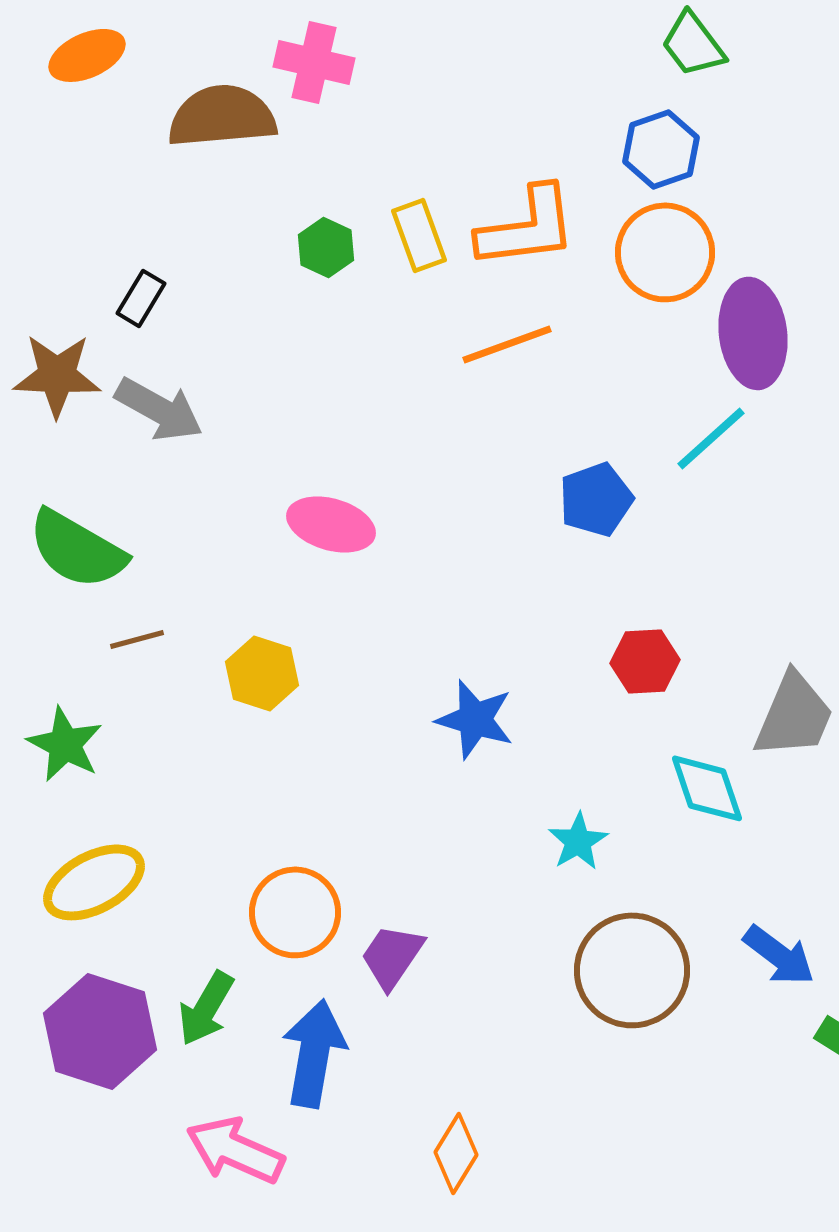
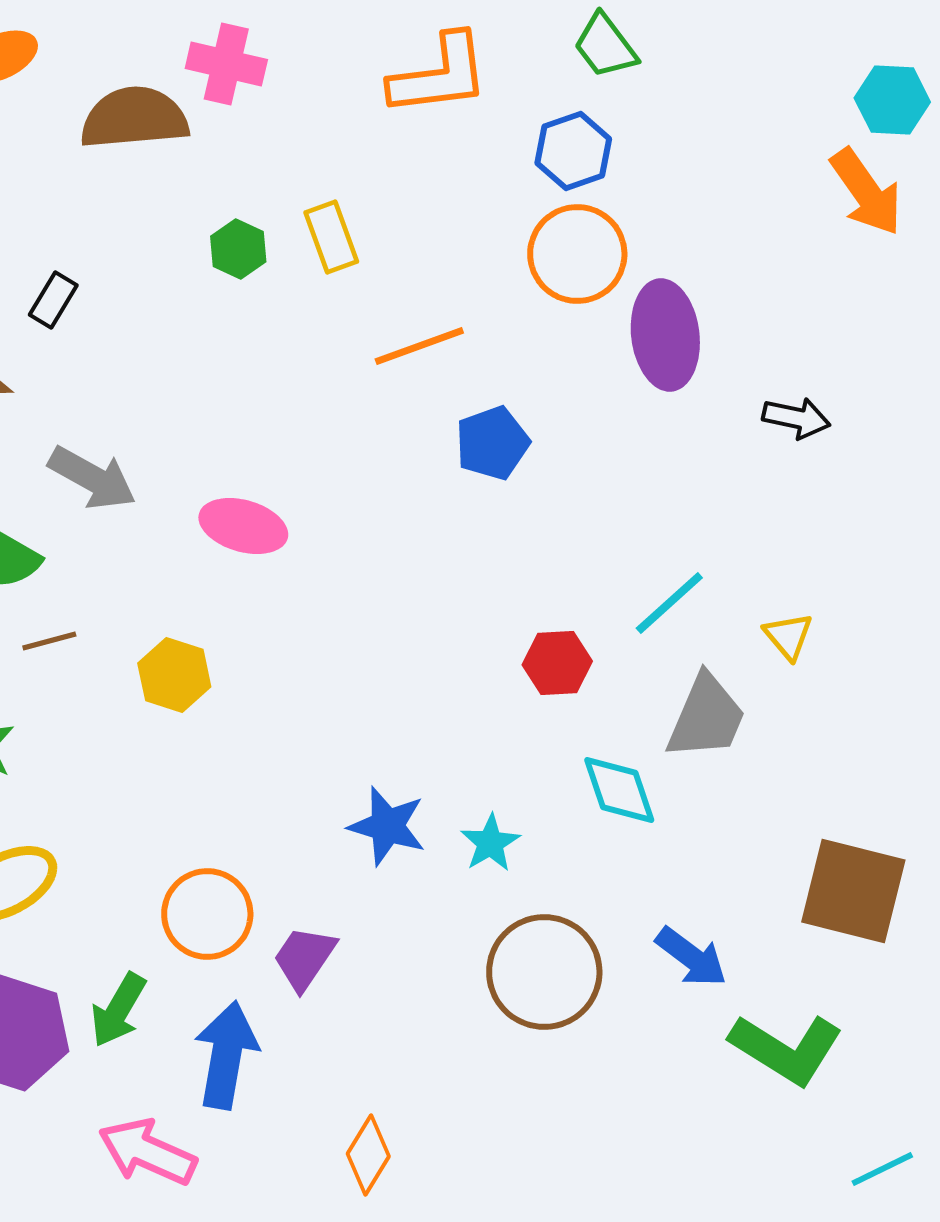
orange L-shape: (527, 227) -> (439, 75), moved
gray arrow: (159, 409) -> (92, 478), moved
cyan line: (711, 438) -> (669, 603), moved
blue pentagon: (596, 499) -> (492, 443), moved
blue star: (475, 719) -> (387, 826), moved

